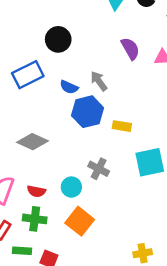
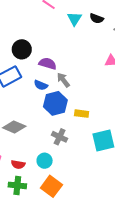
black circle: (58, 39) -> (22, 49), moved
purple semicircle: (130, 49) -> (48, 64), moved, turned -42
gray cross: (99, 169) -> (60, 137), moved

